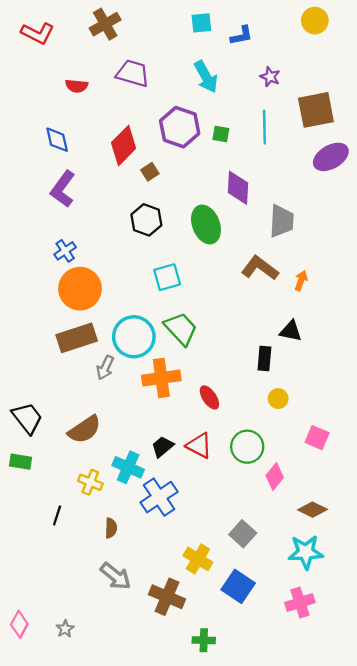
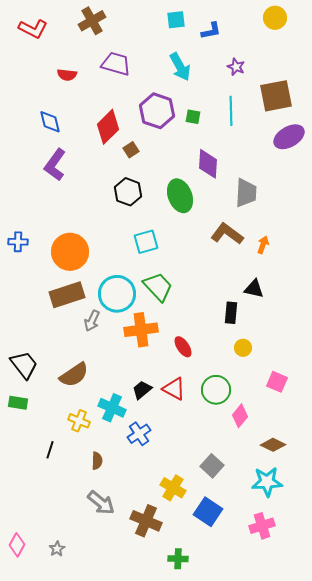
blue cross: (65, 251) -> (18, 242), moved, turned 36
blue cross: (159, 497) -> (139, 434), size x0.7

